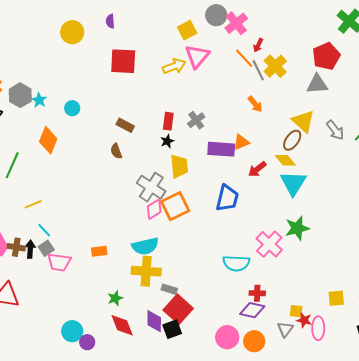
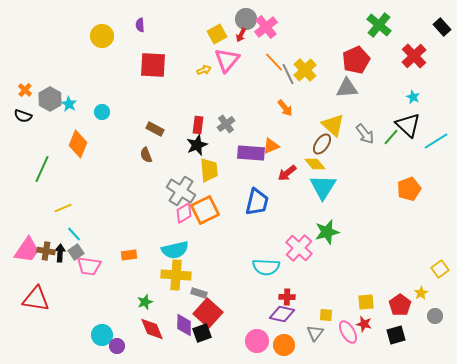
red arrow: (258, 45) -> (241, 35), moved
yellow arrow: (174, 66) -> (204, 70), size x0.6
black star: (167, 141) -> (197, 145), size x1.5
red star: (304, 320) -> (364, 324), moved
pink ellipse: (318, 328) -> (348, 332), turned -30

